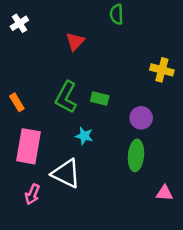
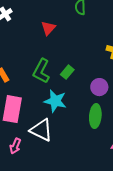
green rectangle: (100, 98) -> (67, 72), turned -64
cyan star: (84, 136) -> (55, 101), size x1.6

